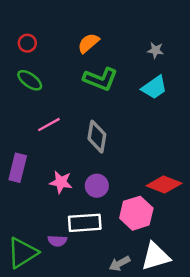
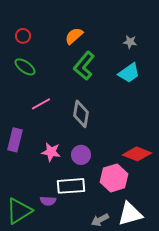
green L-shape: (100, 79) -> (84, 66), turned 108

